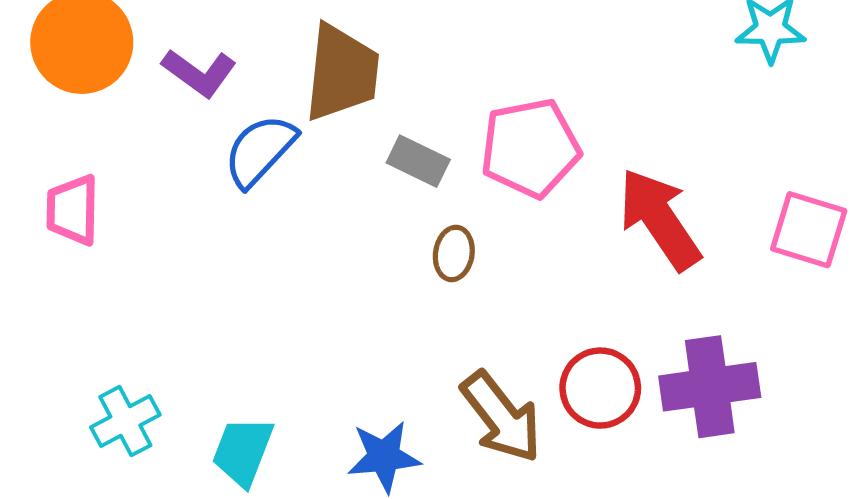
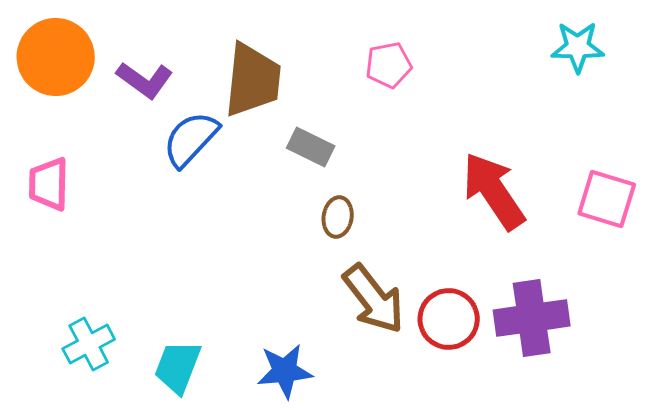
pink pentagon: (530, 148) -> (389, 65), moved, size x0.6
brown arrow: (501, 417) -> (374, 299), moved

